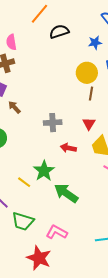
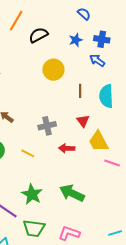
yellow circle: (87, 73) -> (53, 70), moved
green star: (44, 171) -> (32, 194), moved
yellow line: (24, 182) -> (28, 153), moved

